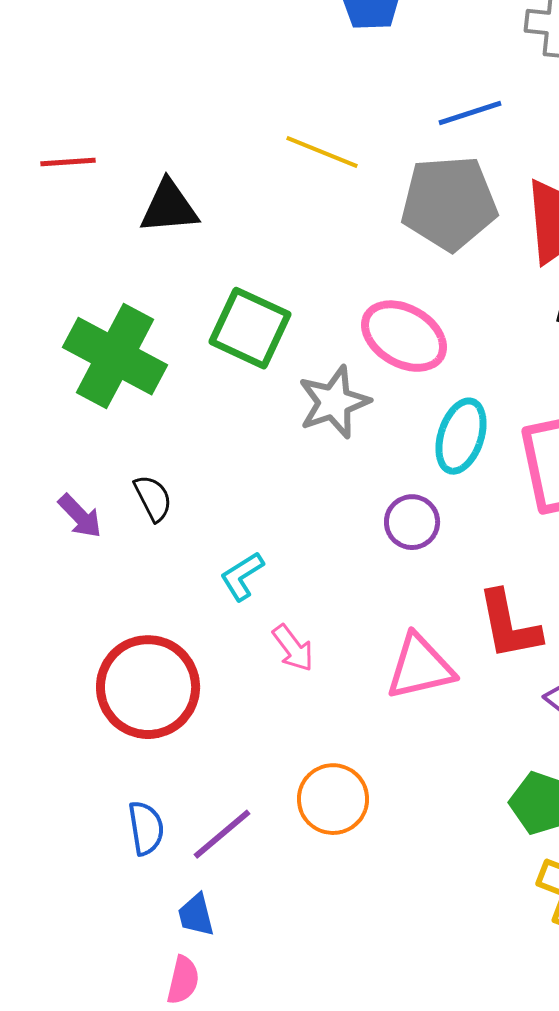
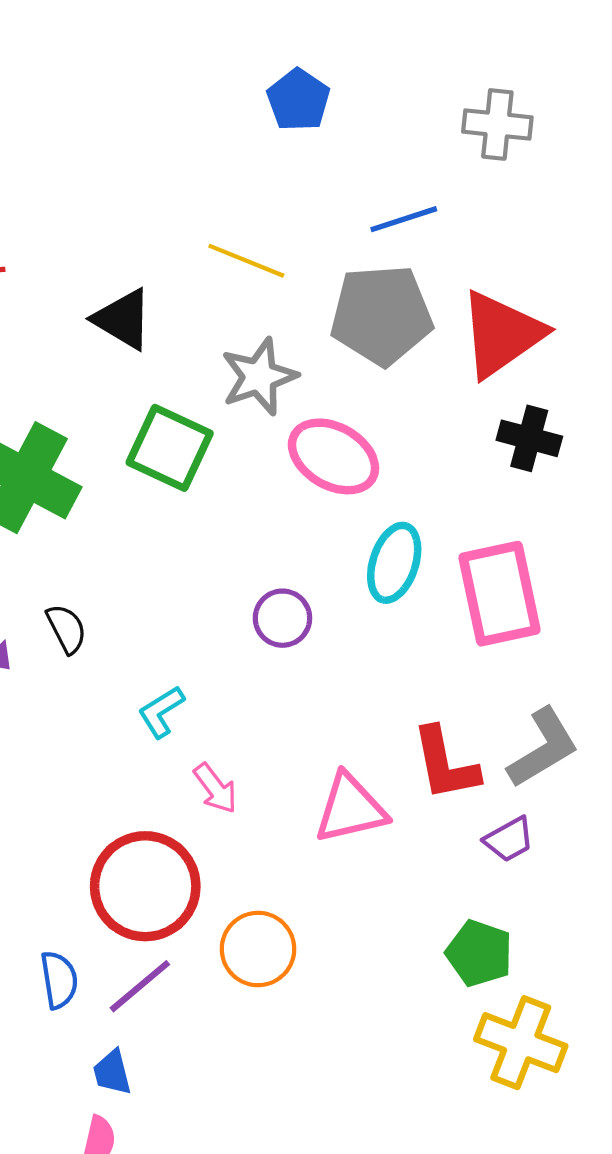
black triangle: (169, 207) -> (123, 319), moved, turned 36
gray star: (334, 402) -> (259, 377), moved
purple circle: (412, 522) -> (282, 618), moved
red circle: (148, 687) -> (145, 886), moved

